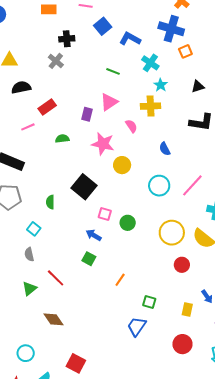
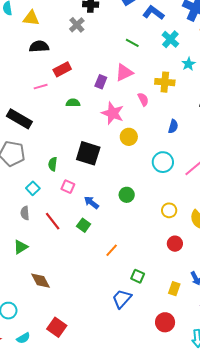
cyan star: (161, 85) -> (188, 64), moved
blue semicircle: (165, 149) -> (173, 126), turned -144
black square: (84, 187) -> (88, 153), turned -30
pink square: (105, 214) -> (68, 187), moved
yellow circle: (172, 233) -> (169, 210), size x0.6
red line: (56, 278) -> (53, 221), moved

